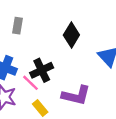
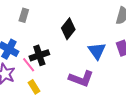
purple L-shape: (76, 95) -> (81, 79), moved

